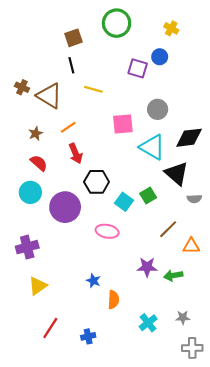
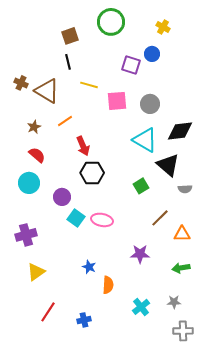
pink square: (123, 124) -> (117, 101), moved
red arrow: (76, 153) -> (83, 146), moved
cyan square: (124, 202) -> (76, 218), moved
purple circle: (65, 207) -> (62, 197), size x0.6
green arrow: (173, 275) -> (181, 268), moved

